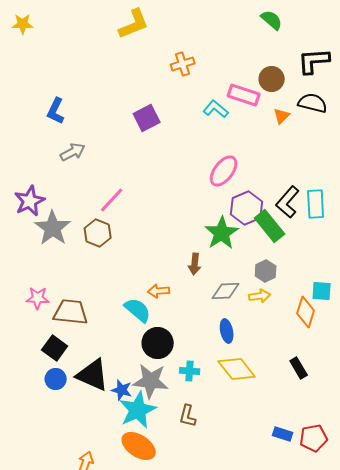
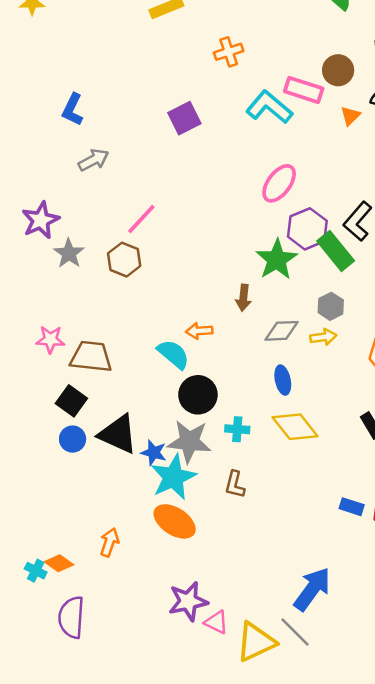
cyan L-shape: (216, 109) -> (269, 107), size x1.5
gray star: (53, 228) -> (69, 253), size x0.7

